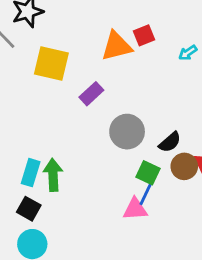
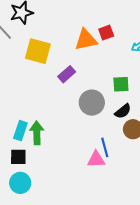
green square: (148, 173) -> (121, 84), moved, turned -30
blue line: (146, 192) -> (105, 147), turned -42
black square: (29, 209) -> (18, 157), turned -30

